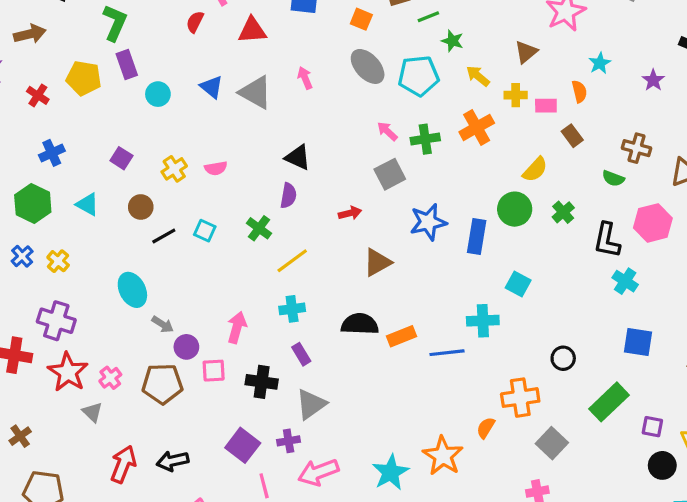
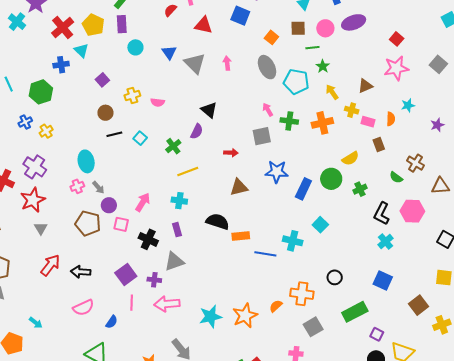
red cross: (38, 95) -> (63, 27), size x1.6
cyan triangle: (87, 204) -> (81, 50), moved
pink cross: (110, 378) -> (77, 186), moved

